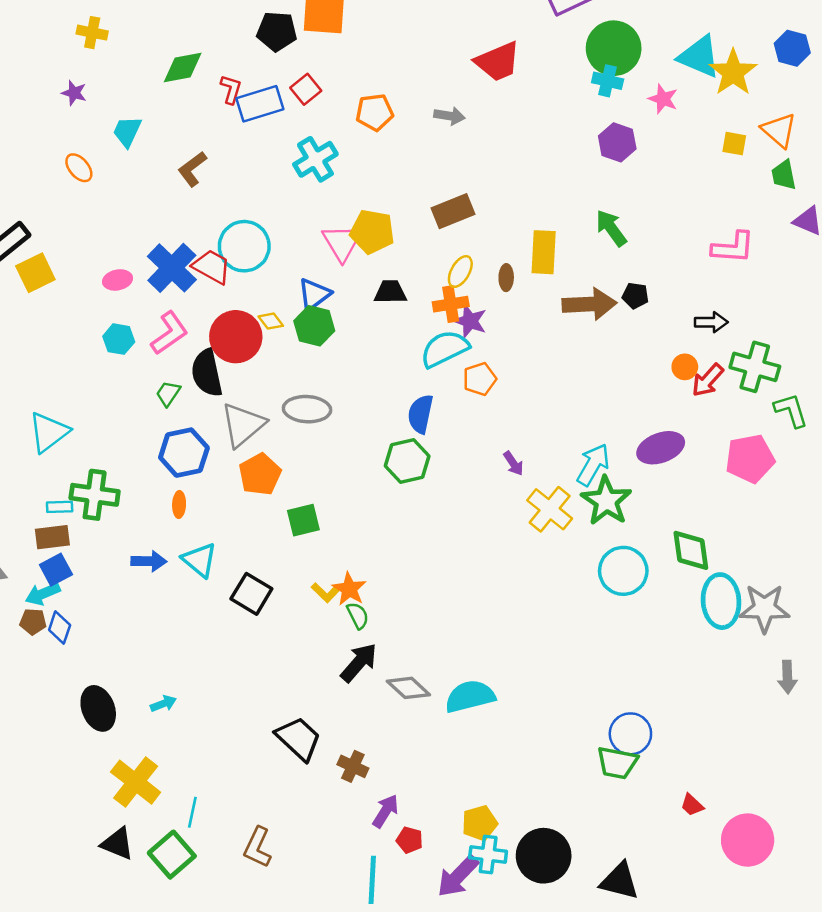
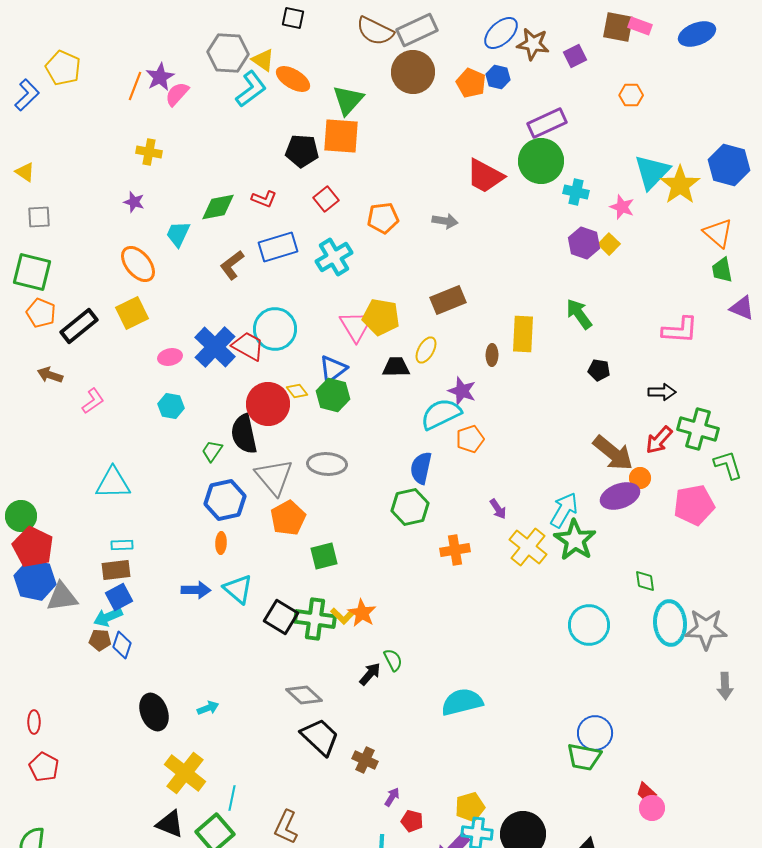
green circle: (614, 48) -> (541, 161), moved
blue hexagon: (792, 48) -> (729, 165), size x1.4
cyan triangle: (699, 57) -> (652, 172), turned 51
red trapezoid: (498, 62) -> (485, 176), turned 51
green diamond: (183, 68) -> (218, 207), moved
red L-shape: (231, 89) -> (264, 199), turned 95
blue rectangle: (260, 104) -> (278, 247), moved
yellow square: (734, 144) -> (609, 244), moved, turned 35
orange ellipse: (79, 168) -> (138, 264), size x1.5
yellow ellipse: (460, 272) -> (426, 350), moved
yellow square: (35, 273) -> (132, 313), moved
orange cross: (451, 304) -> (455, 550), moved
brown arrow: (589, 304) -> (613, 453), moved, turned 42
pink L-shape: (169, 333) -> (93, 401), moved, size x0.7
orange circle: (685, 367) -> (640, 478), moved
gray triangle: (243, 425) -> (274, 477), turned -30
cyan triangle: (49, 432) -> (113, 483), turned 36
green cross: (95, 495) -> (315, 619), moved
green diamond: (691, 550) -> (645, 581), size x0.6
cyan circle: (623, 571) -> (589, 625), moved
green semicircle: (358, 616) -> (393, 660), moved
black arrow: (359, 663) -> (370, 674), size x0.7
gray diamond: (408, 688) -> (304, 695), moved
purple arrow: (385, 811) -> (392, 797), size x0.7
pink circle: (748, 840) -> (652, 808), moved, size x0.6

